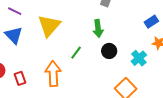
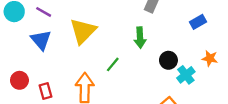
blue rectangle: (151, 22) -> (198, 22), moved
black circle: (109, 51) -> (168, 60), moved

